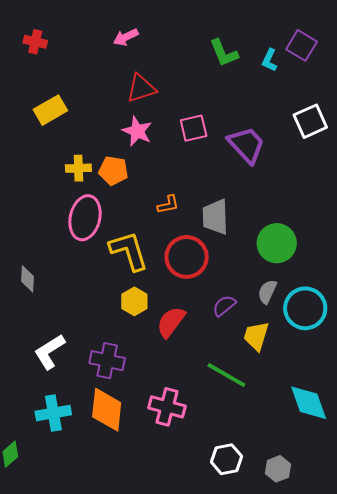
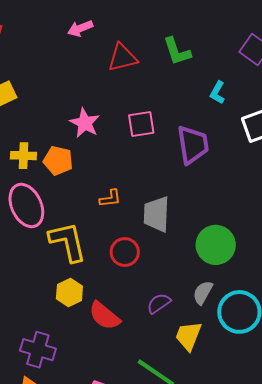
cyan L-shape: (269, 60) -> (217, 93), moved
red triangle: (141, 88) -> (122, 58), moved
purple trapezoid: (246, 145) -> (193, 145), turned 30
pink ellipse: (85, 218) -> (26, 205), turned -42
red circle: (187, 257) -> (125, 252), size x0.7
red semicircle: (171, 322) -> (104, 316), turned -92

